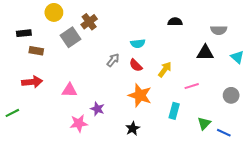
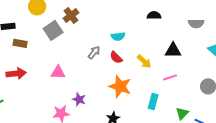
black triangle: (205, 53) -> (173, 50), moved
yellow arrow: (165, 69) -> (144, 61), turned 98
pink triangle: (69, 90) -> (58, 72), moved

